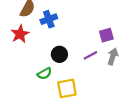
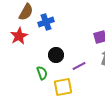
purple line: (90, 55) -> (79, 66), moved
green semicircle: (45, 74) -> (42, 73), turned -80

